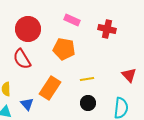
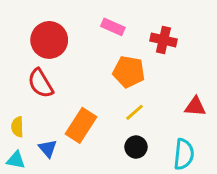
orange pentagon: (64, 49) -> (129, 72), moved
red triangle: (129, 75) -> (195, 107), turned -42
yellow line: (87, 79) -> (135, 112), turned -32

